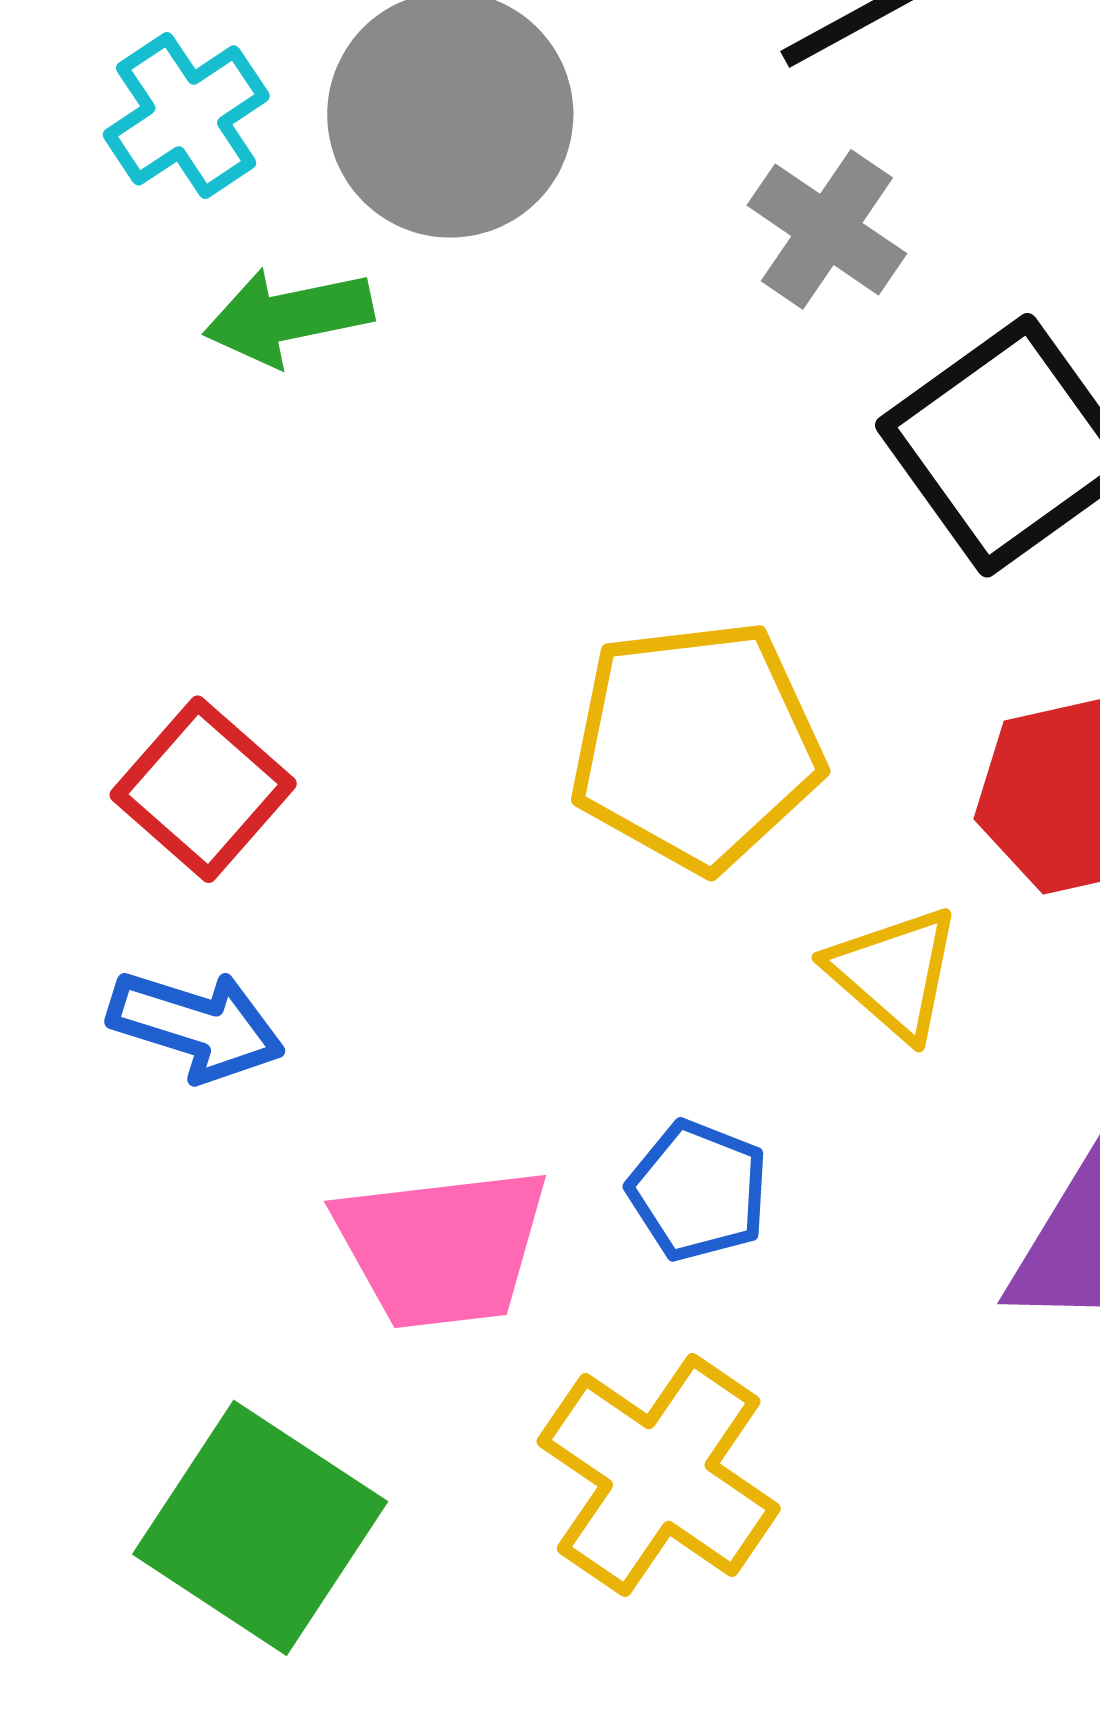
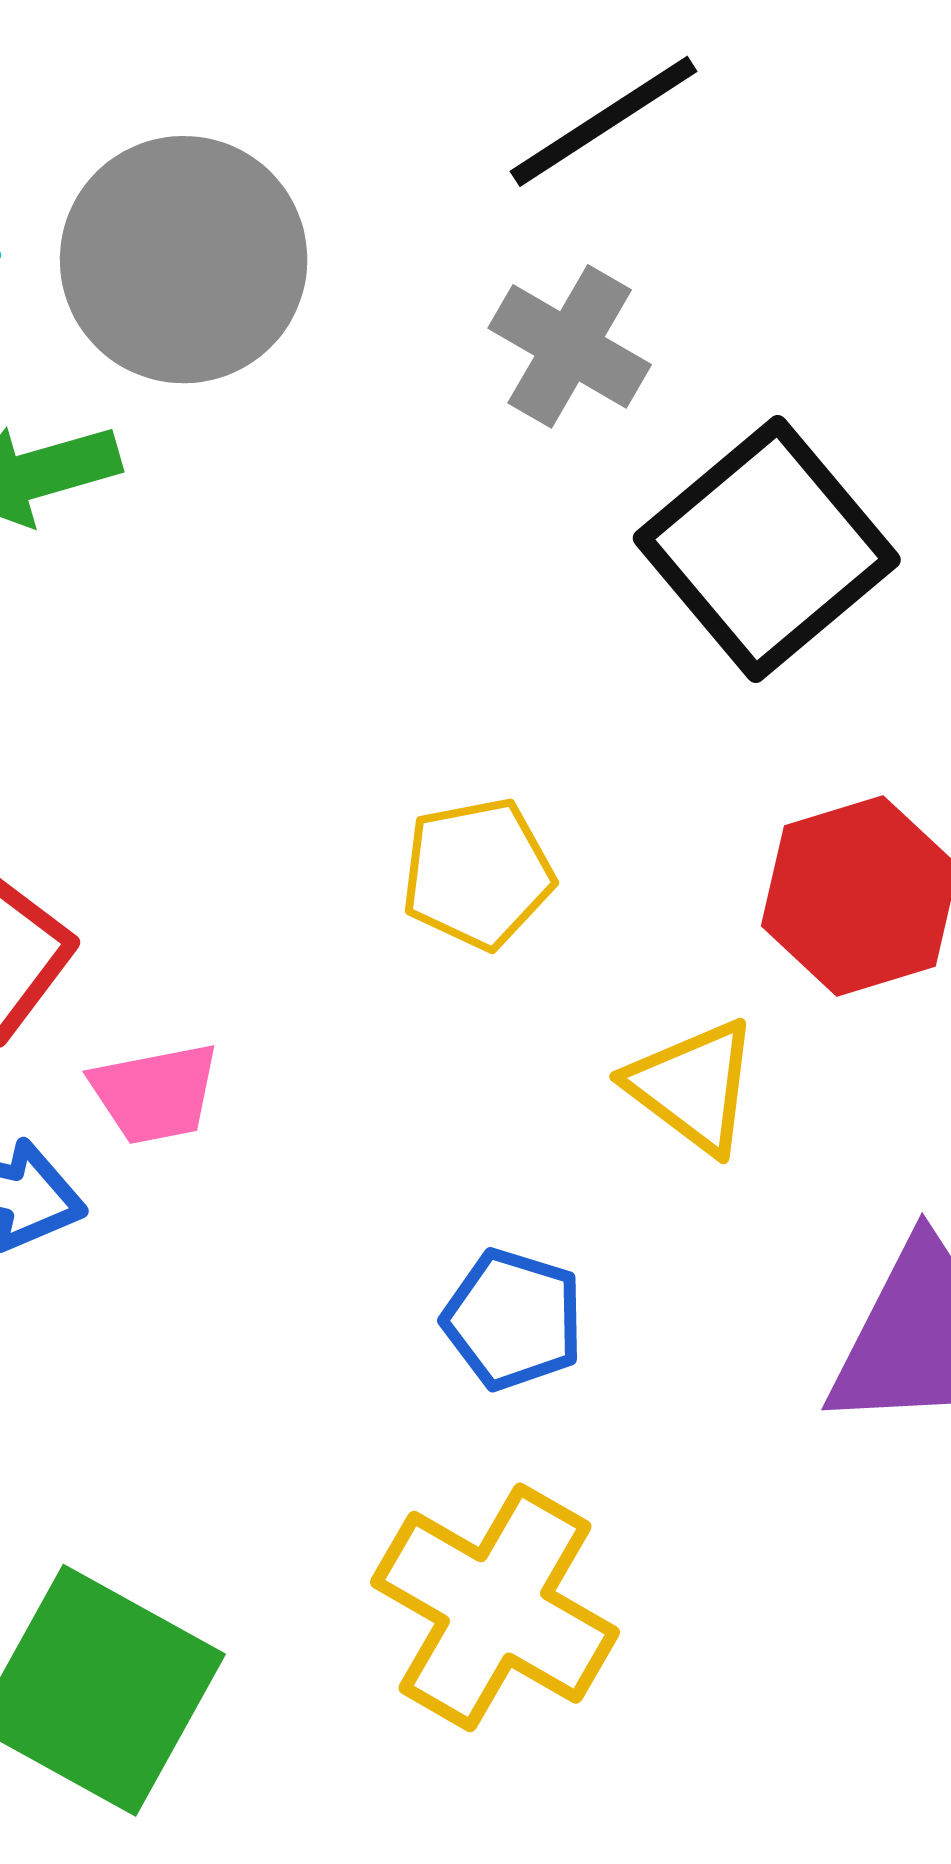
yellow pentagon: (696, 746) -> (477, 873), size x0.6
pink trapezoid: (442, 1247) -> (155, 1093), moved, size x0.6

